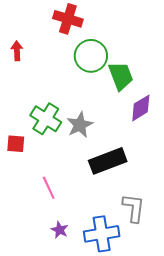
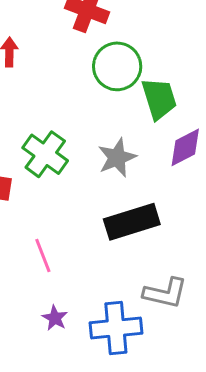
gray star: (80, 125) -> (117, 158), moved
gray L-shape: (134, 208) -> (165, 293), turned 92

